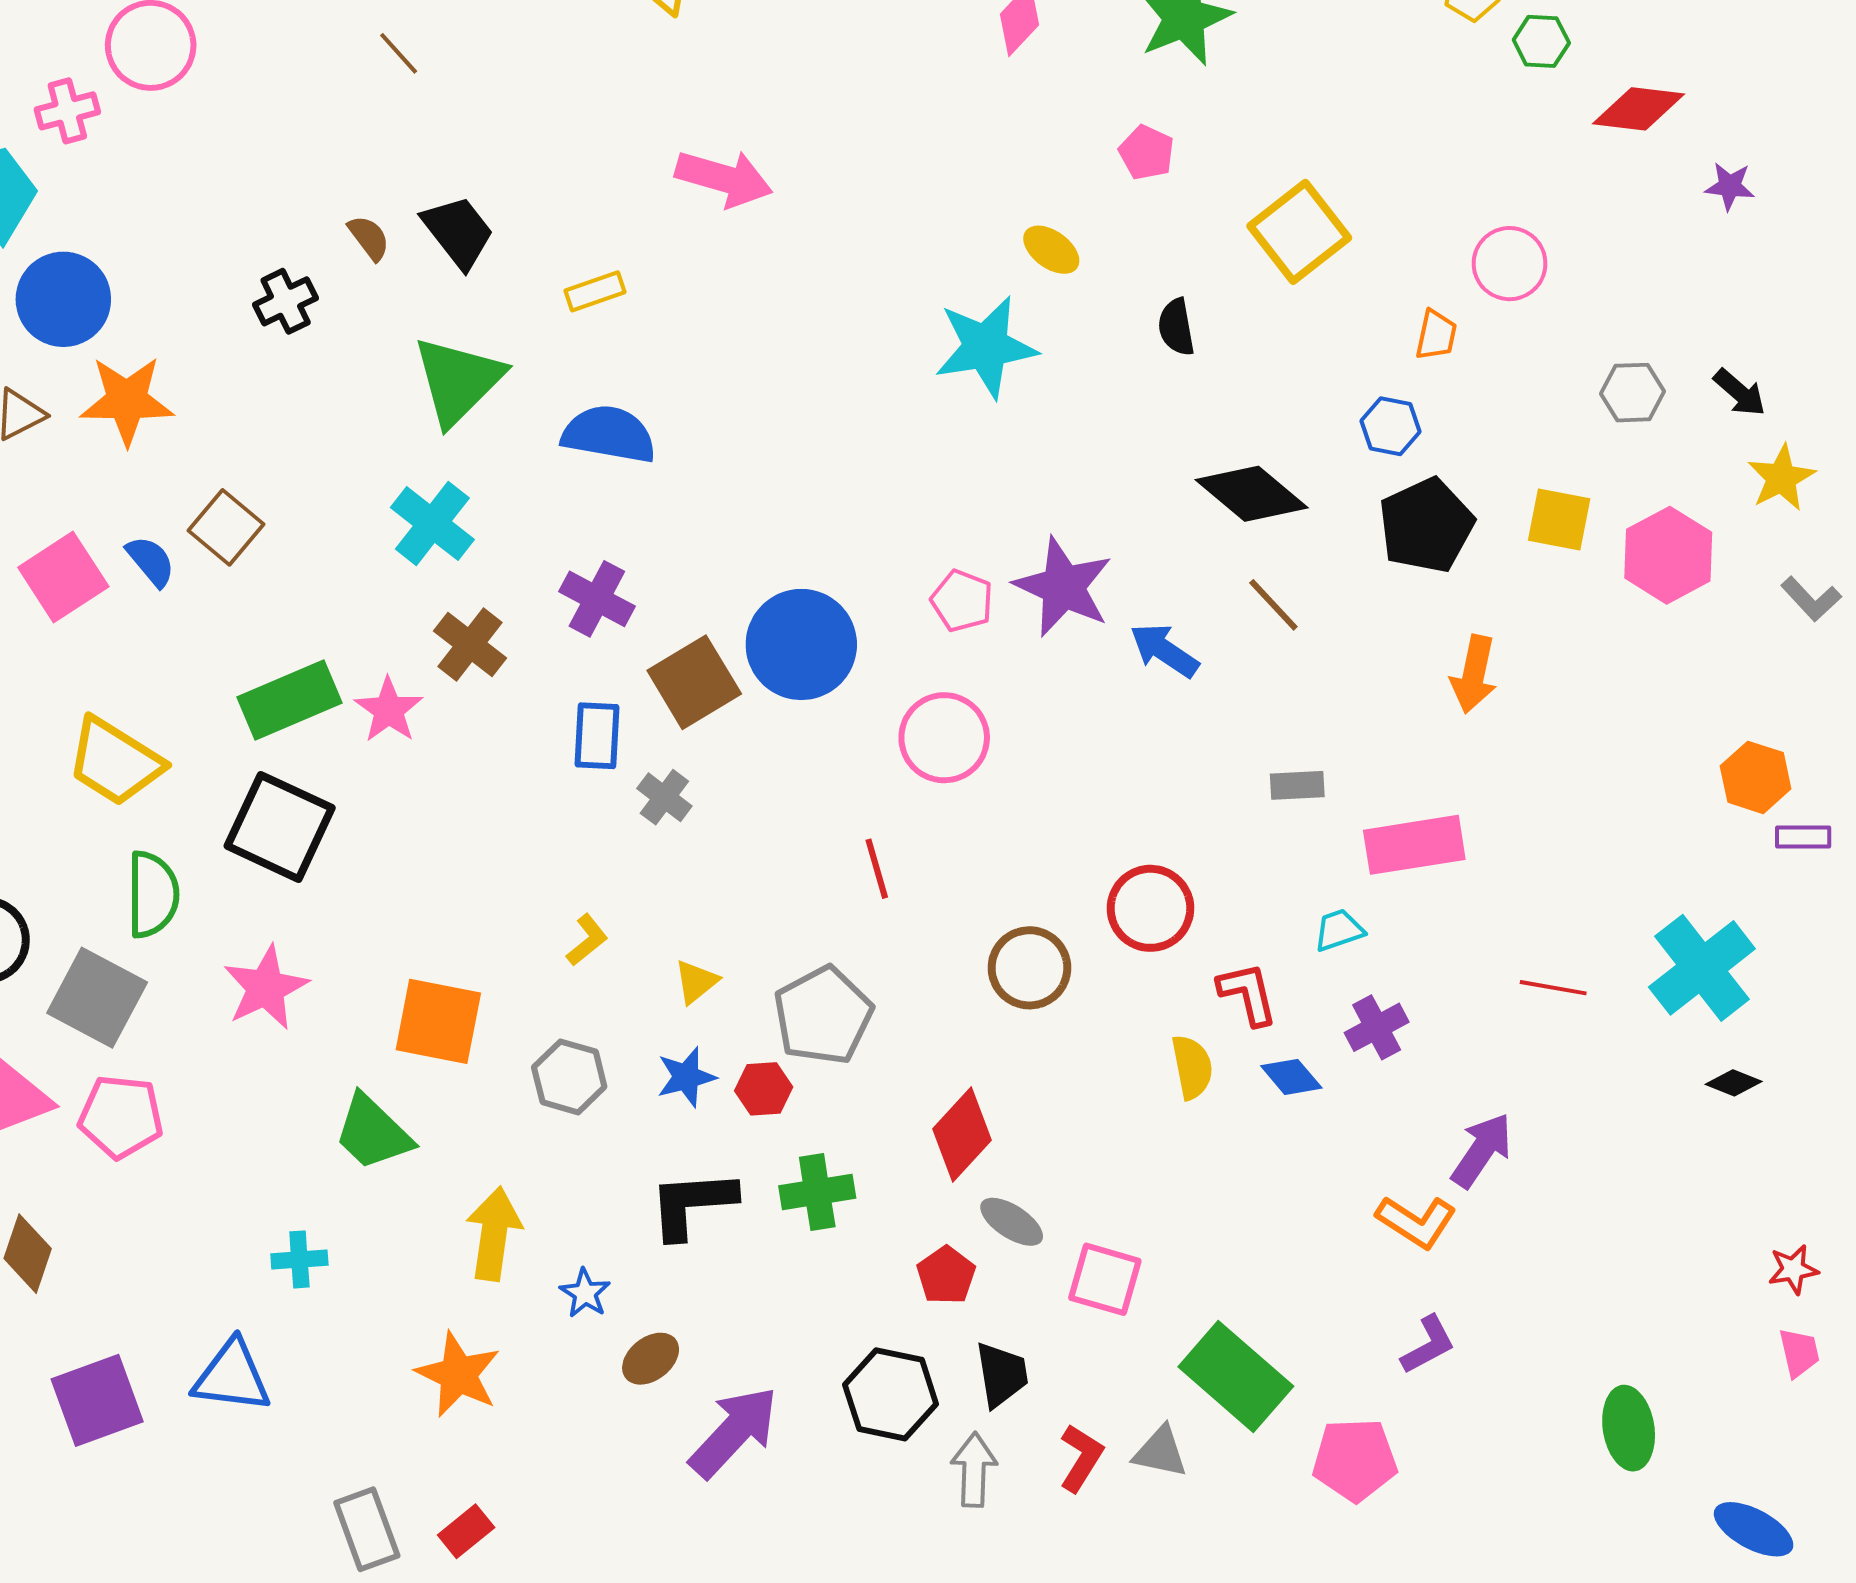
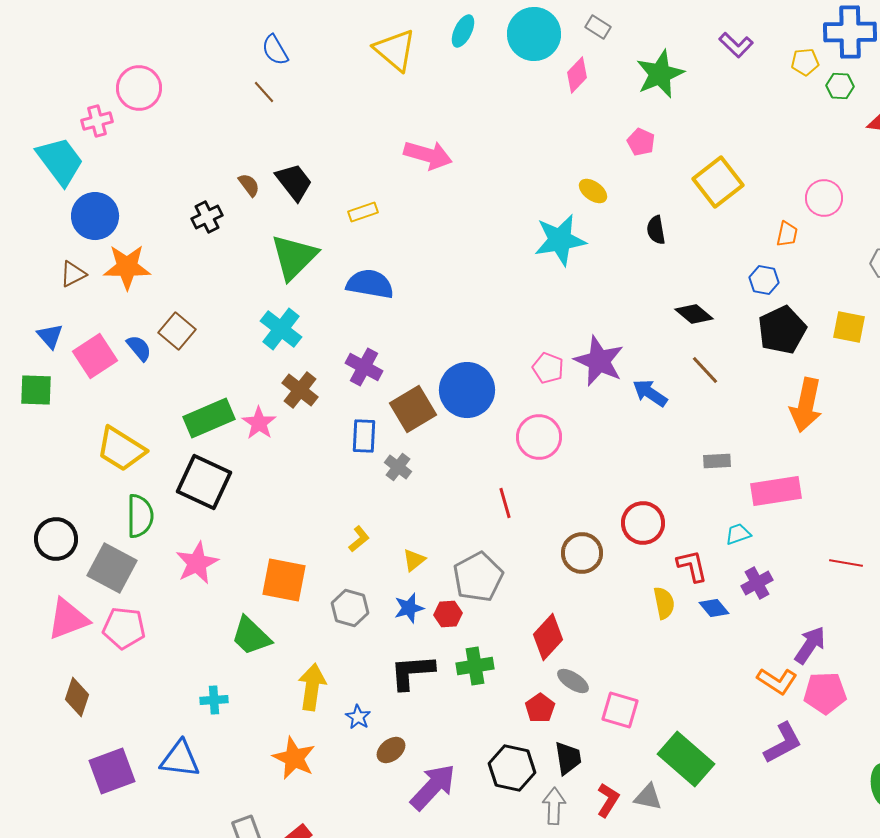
black diamond: (1252, 494) -> (694, 314), size x0.7
orange arrow: (1474, 674) -> (806, 405), size x1.4
purple L-shape: (1428, 1345) -> (783, 743), size x1.4
pink pentagon: (1355, 1460) -> (825, 693), moved

